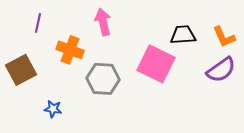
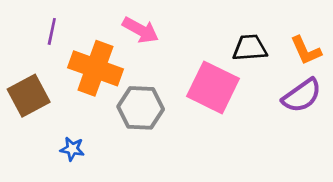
pink arrow: (103, 22) -> (141, 30), turned 132
orange cross: (70, 50) -> (95, 68), size x1.4

